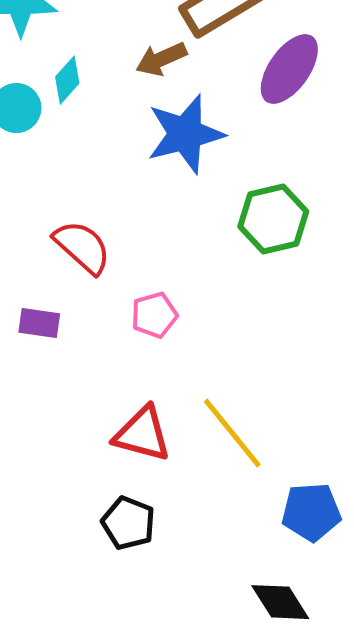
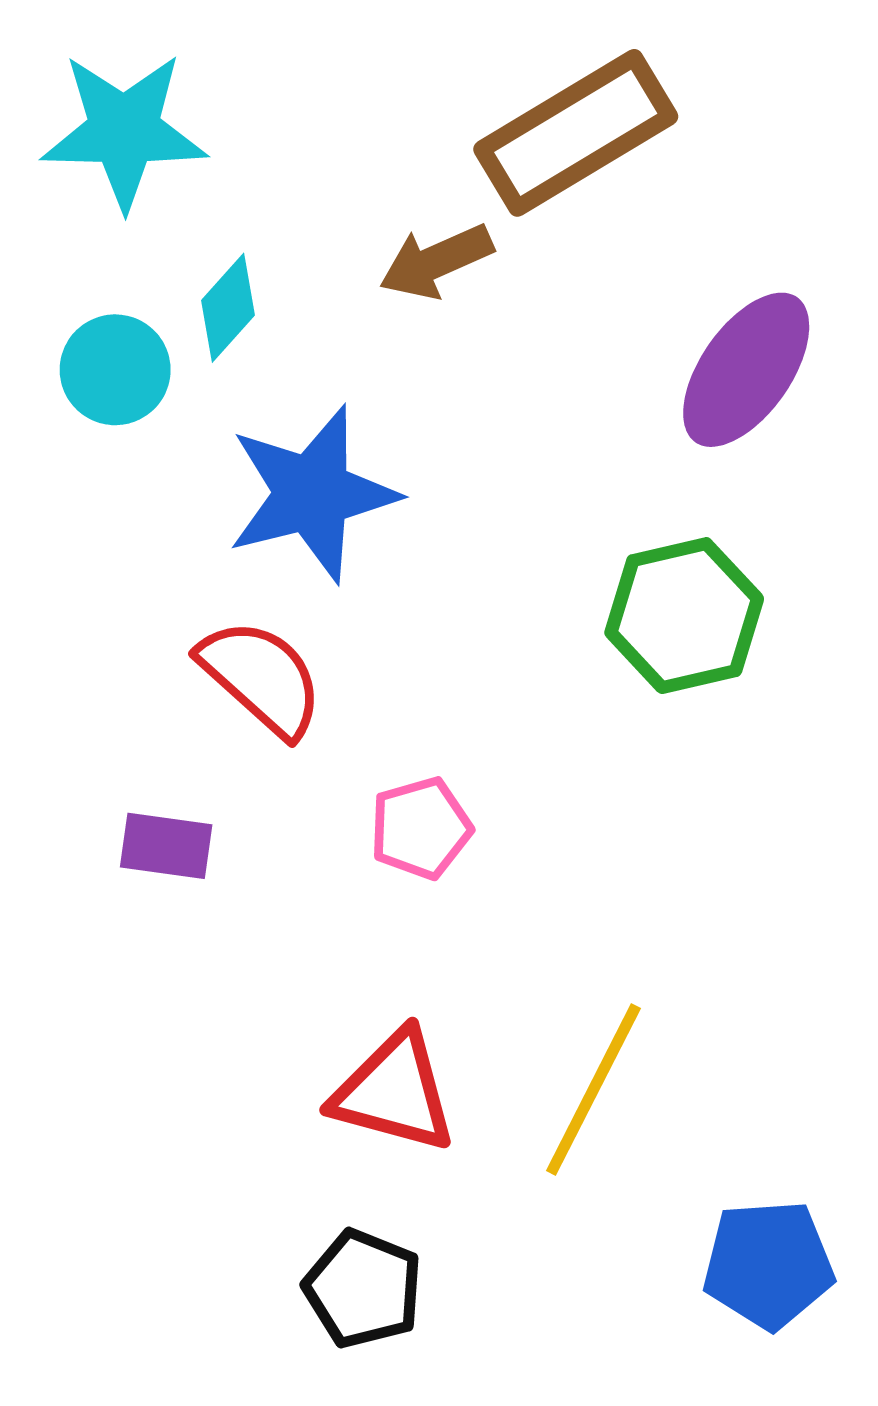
purple ellipse: (289, 69) -> (746, 370), moved
blue star: (185, 134) -> (312, 494), moved
yellow line: (232, 433) -> (593, 1089), turned 66

